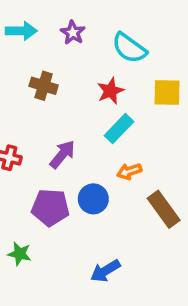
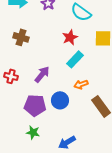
brown cross: (44, 86) -> (21, 37), moved
green star: (20, 254) -> (33, 132), moved

